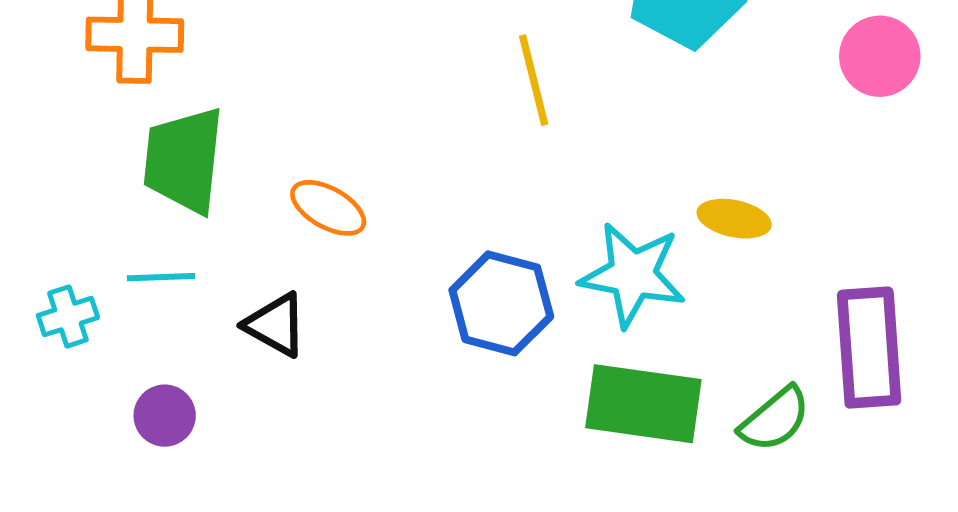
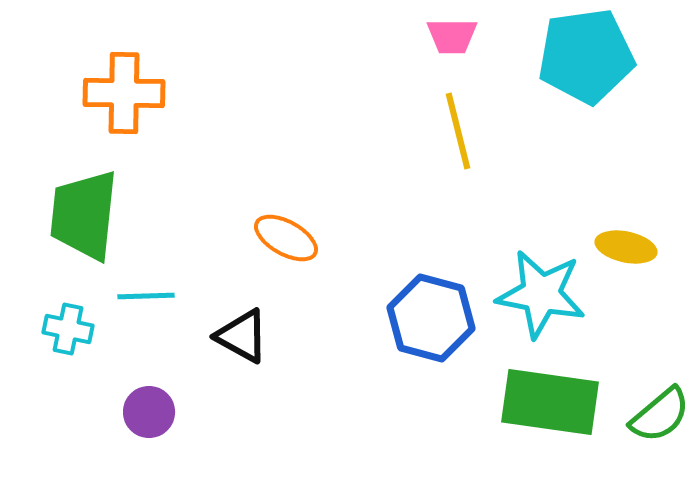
green trapezoid: (184, 160) -> (84, 215), moved
cyan cross: (68, 317) -> (68, 329), turned 30

